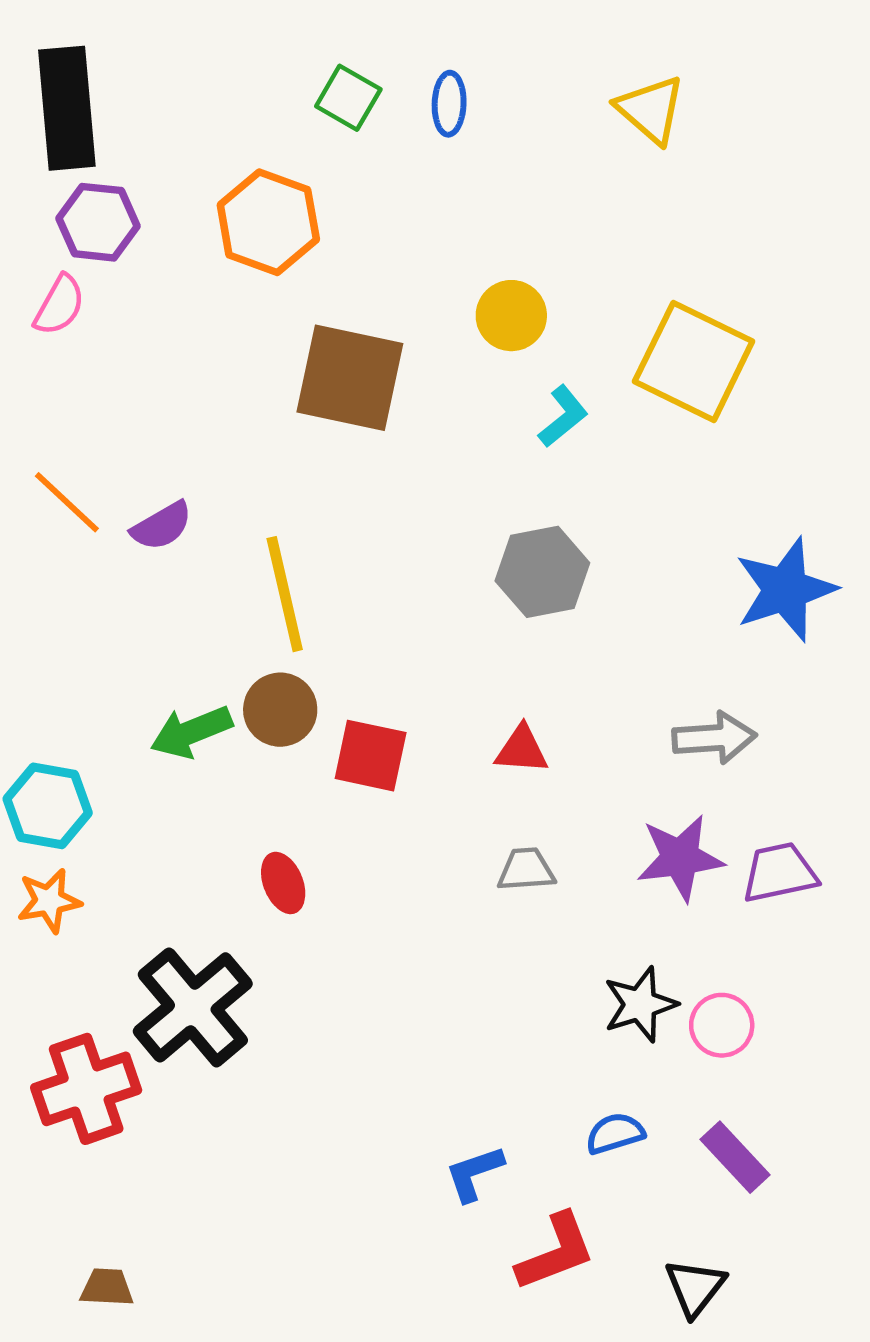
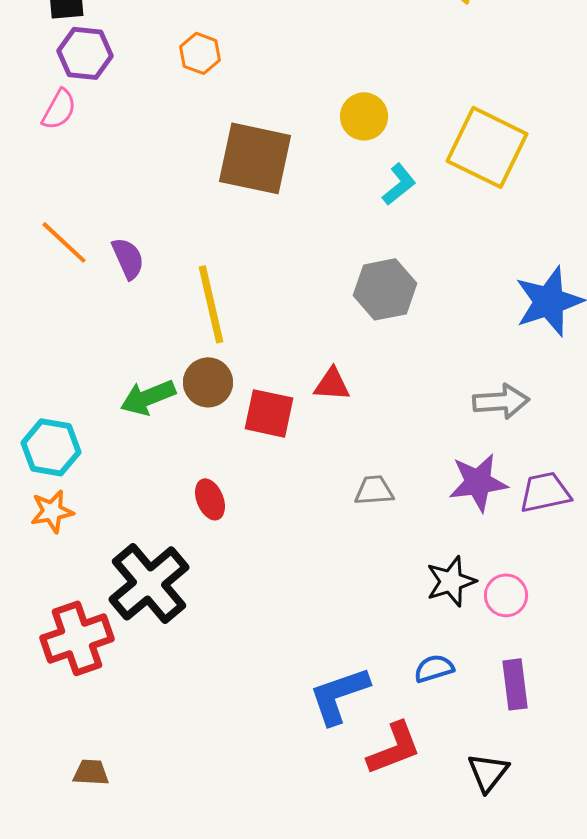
orange hexagon: (268, 222) -> (200, 53), size x0.6
purple semicircle: (162, 526) -> (128, 258), turned -84
red triangle: (522, 750) -> (332, 384), moved
purple rectangle: (735, 1157) -> (515, 684), turned 36
blue L-shape: (474, 1173) -> (339, 695), size x1.5

